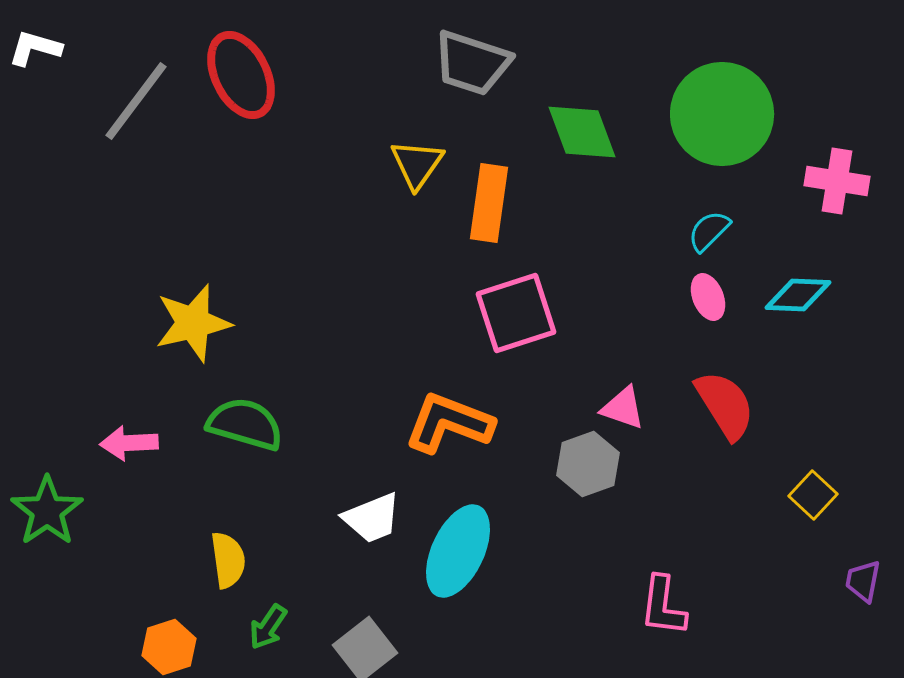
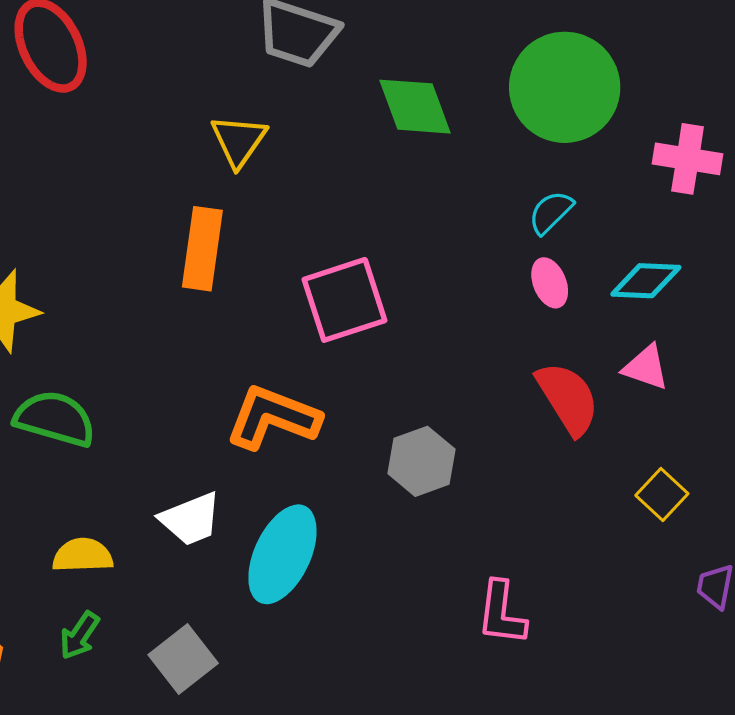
orange rectangle: (489, 203) -> (202, 249), moved
pink triangle: (623, 408) -> (646, 367), moved
yellow semicircle: (228, 560) -> (83, 555), moved, turned -84

